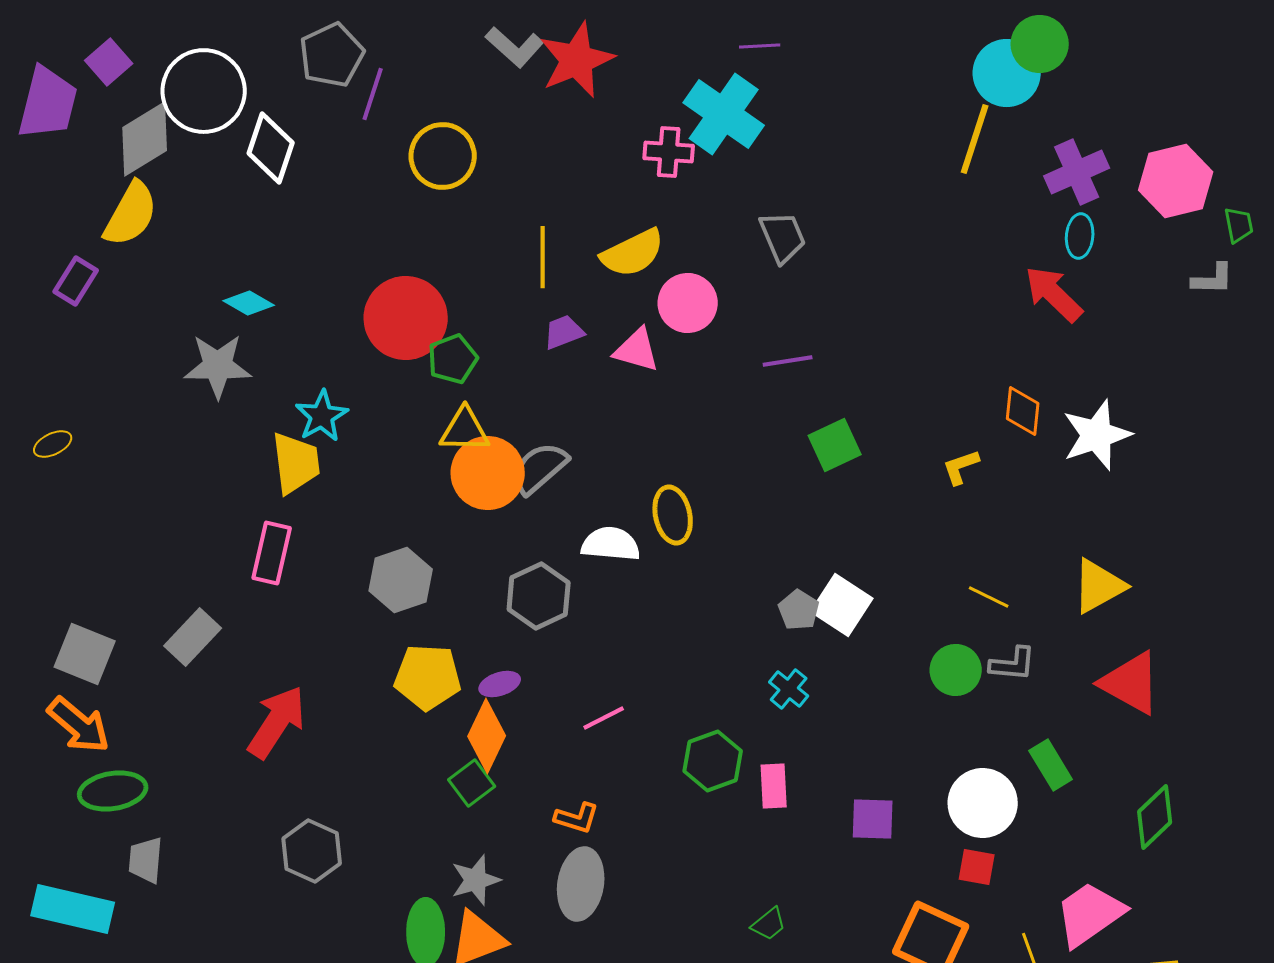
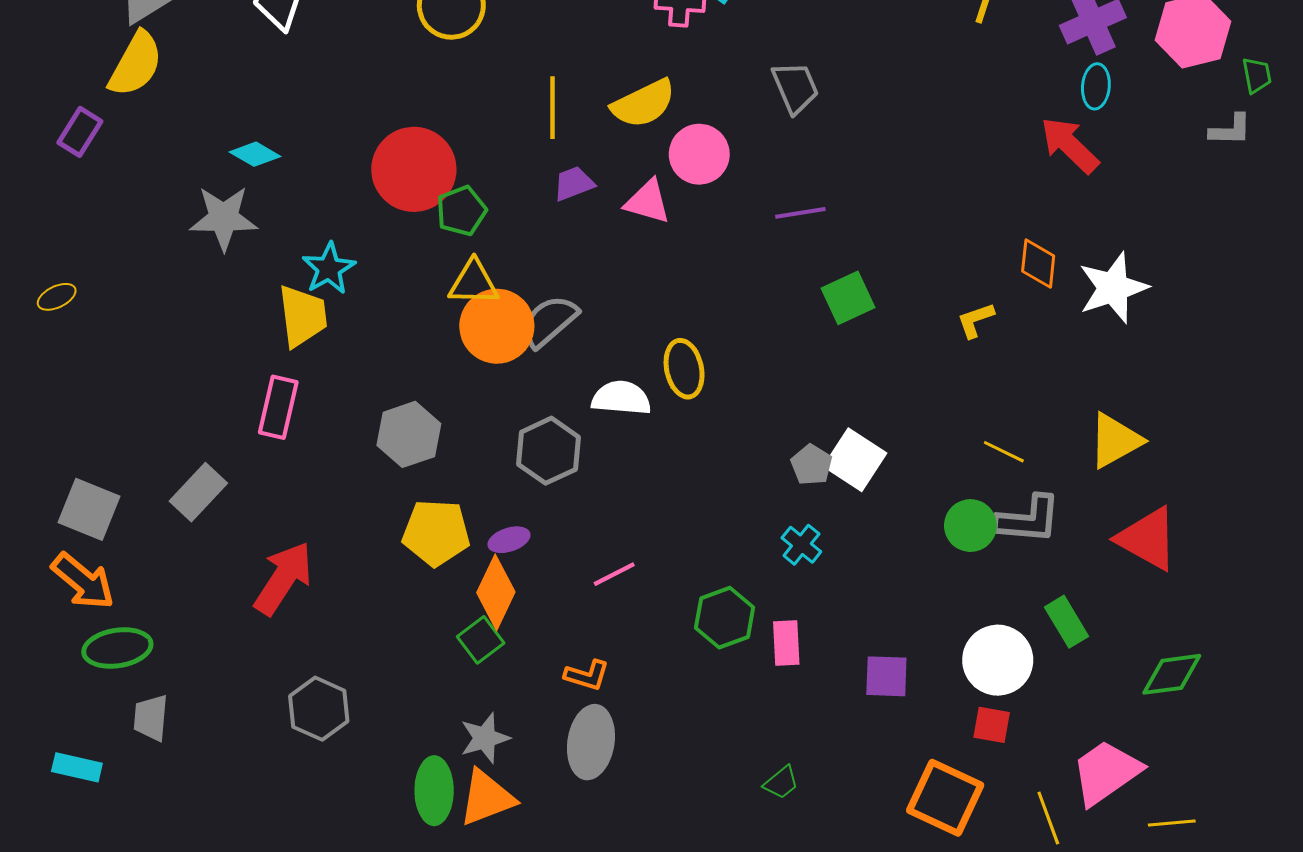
gray L-shape: (1013, 664) -> (1028, 519), size x1.4
green diamond: (1155, 817) -> (1172, 674), turned 36
cyan rectangle: (73, 909) -> (77, 767), size x0.6

